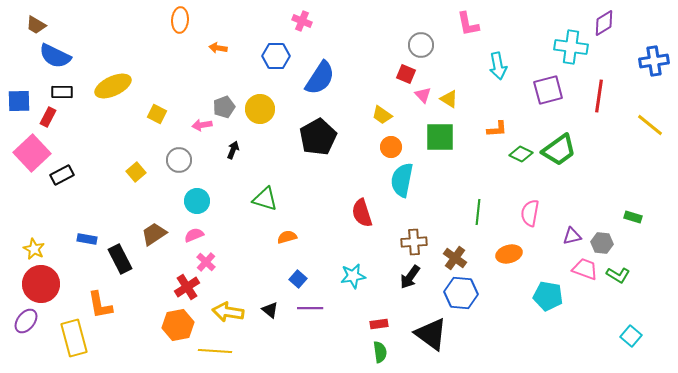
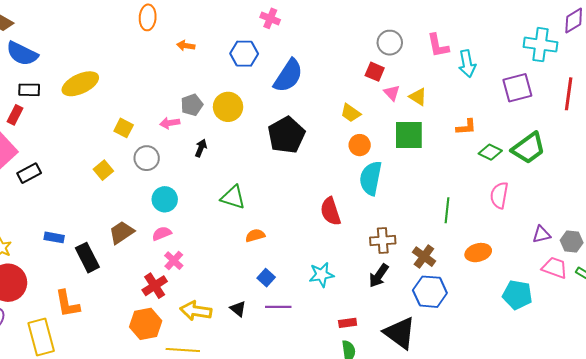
pink L-shape: (468, 24) -> (438, 46), moved
yellow square: (157, 114) -> (124, 128), moved
pink semicircle: (530, 213) -> (499, 195), moved

